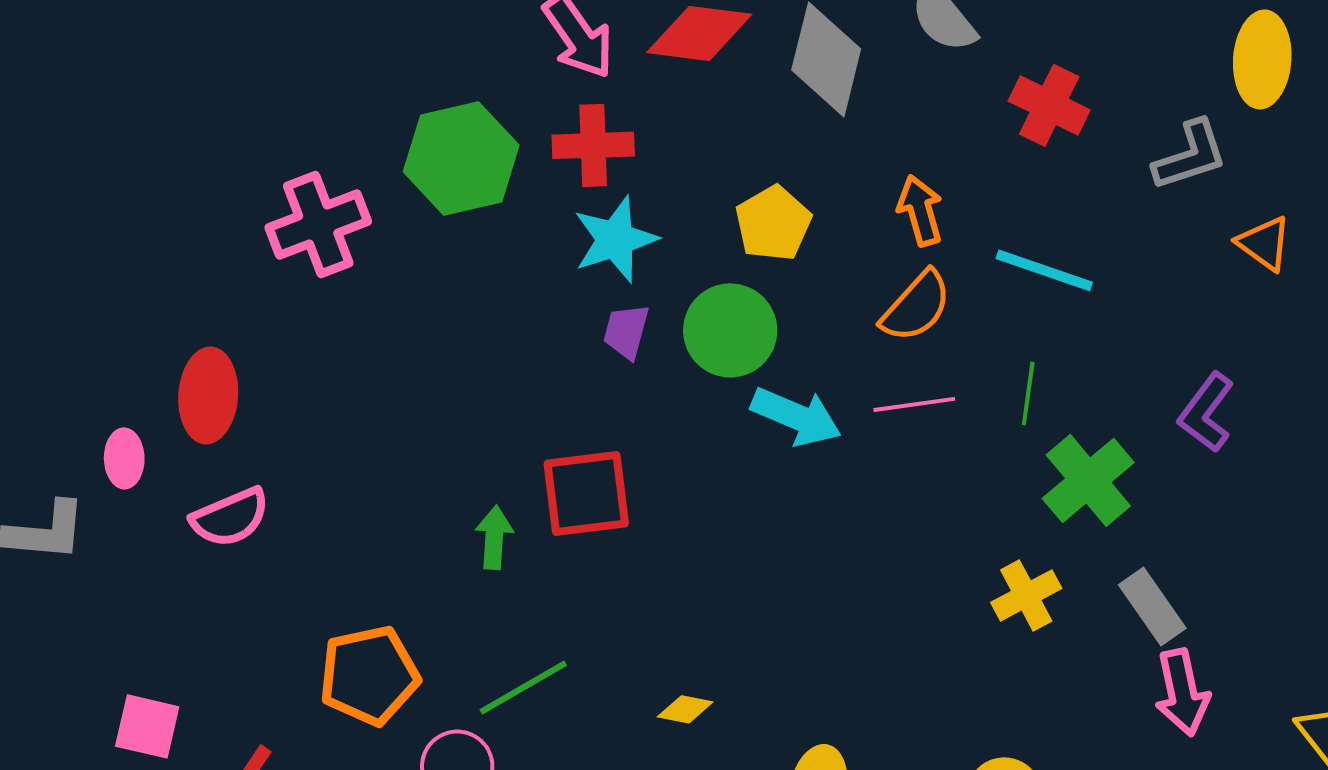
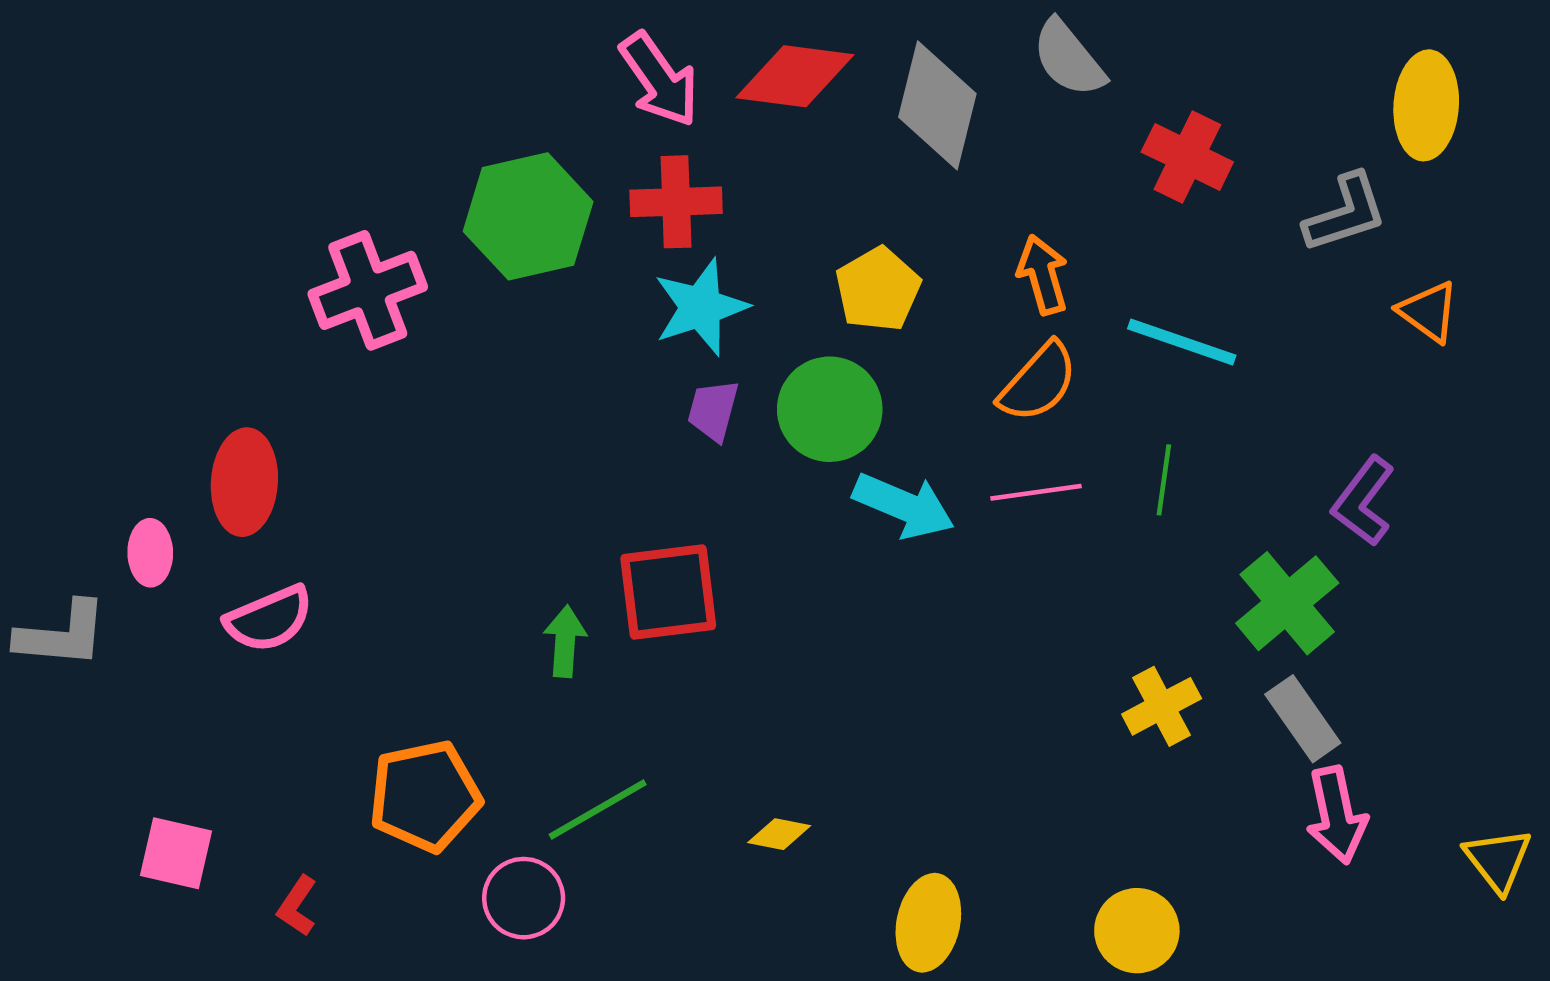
green cross: (1088, 480) -> (1287, 603), moved

